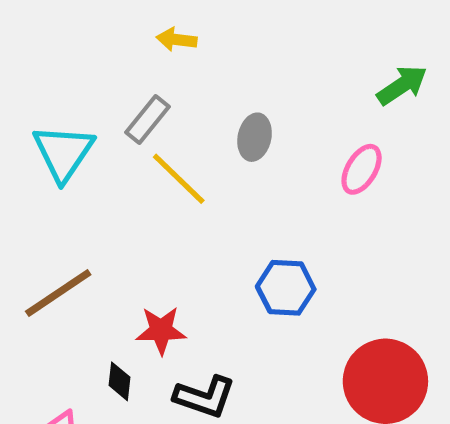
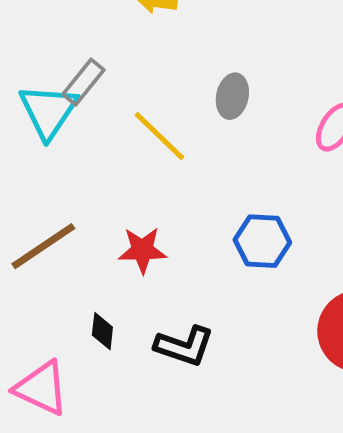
gray rectangle: (148, 119) -> (83, 82), moved
red star: (161, 330) -> (142, 250), moved

